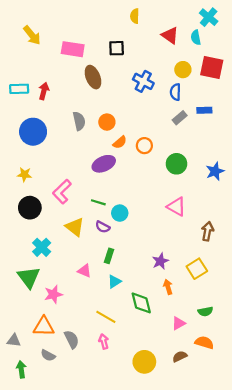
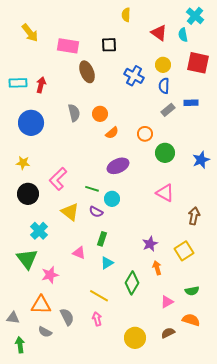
yellow circle: (183, 70) -> (163, 65), moved
orange circle: (144, 146) -> (145, 134), moved
purple ellipse: (104, 164) -> (118, 166), moved
green diamond: (141, 303) -> (132, 283), turned 45

